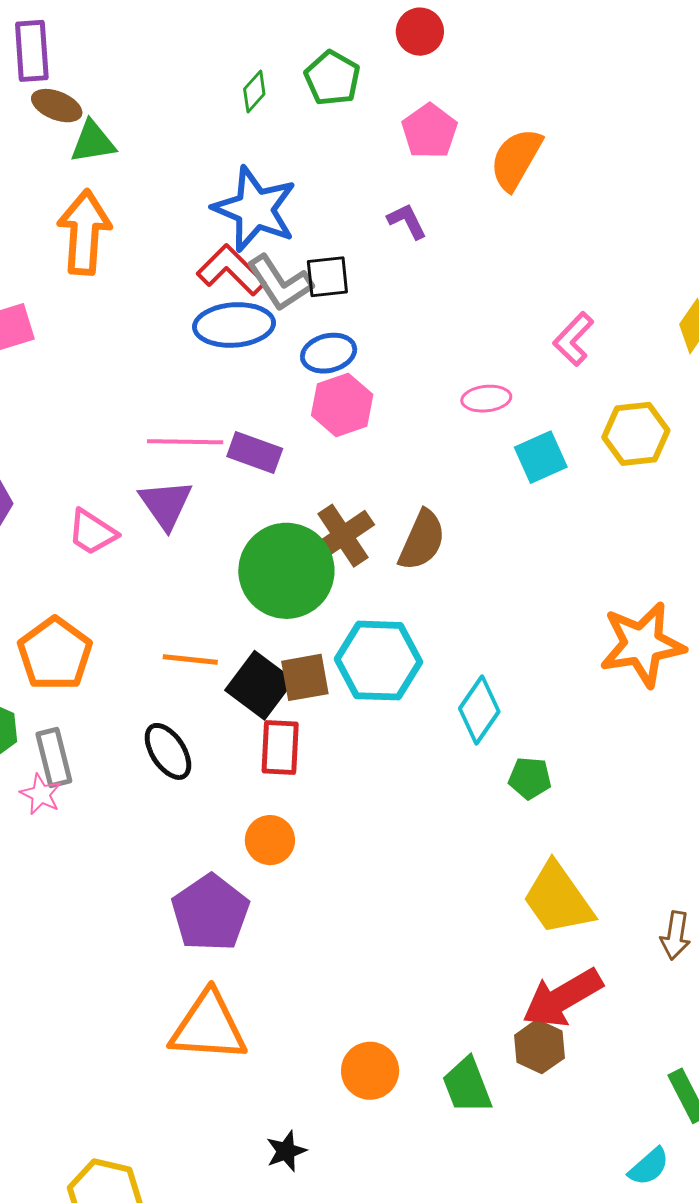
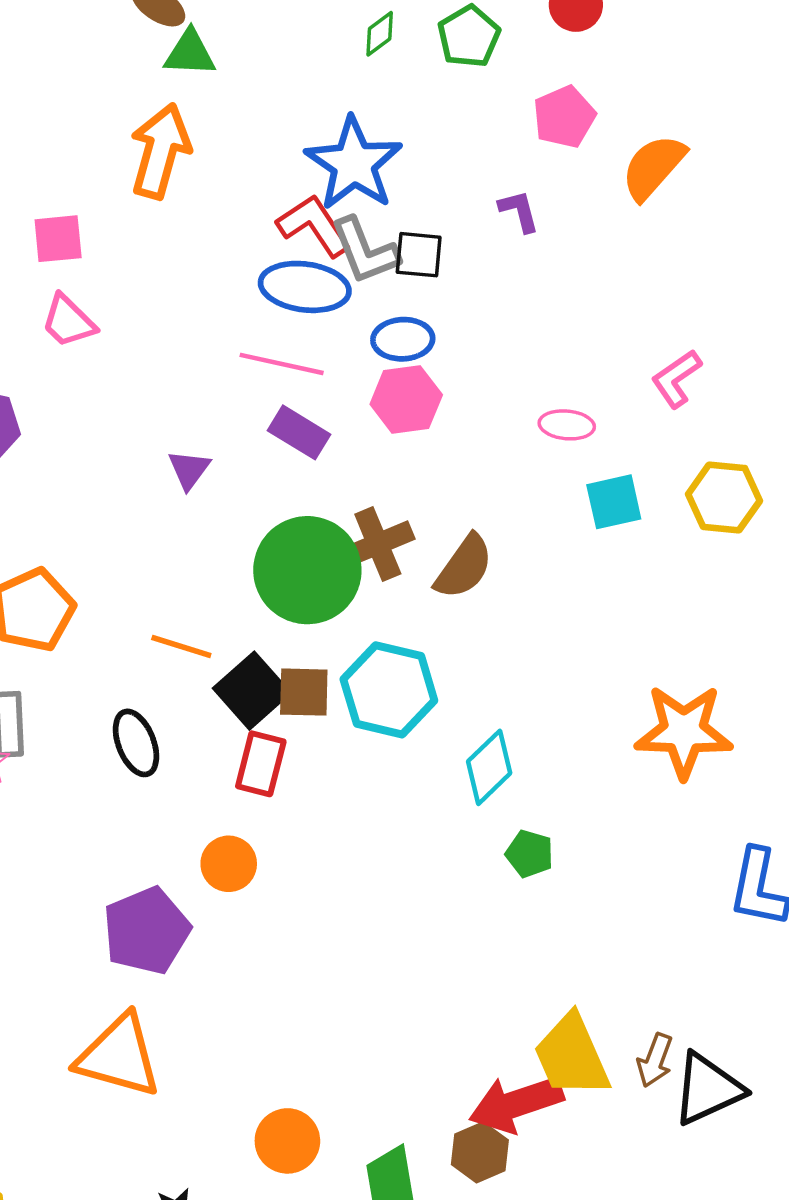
pink line: (185, 442) -> (282, 364), moved
purple triangle: (166, 504) -> (189, 470), size x0.7
pink trapezoid: (92, 532) -> (68, 321), moved
yellow trapezoid: (558, 899) -> (572, 1056), moved

